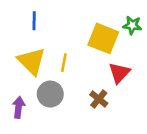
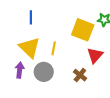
purple arrow: (19, 107) -> (20, 70), moved

